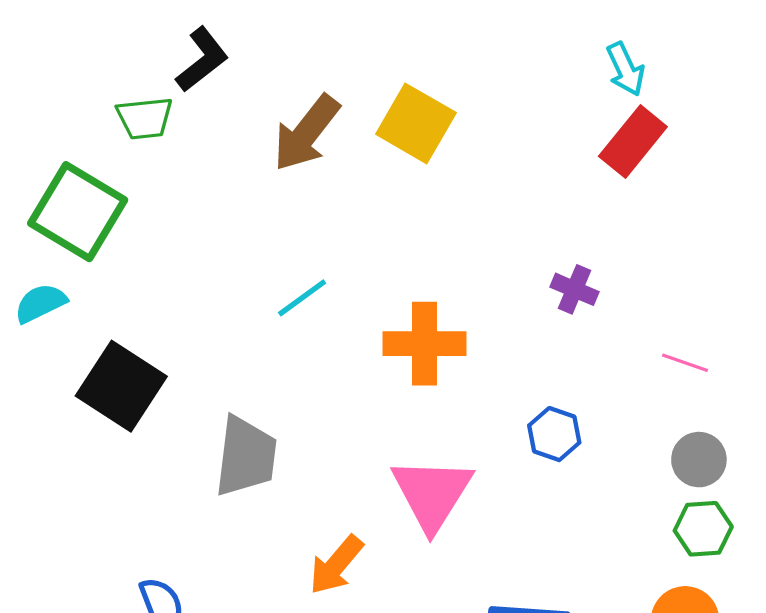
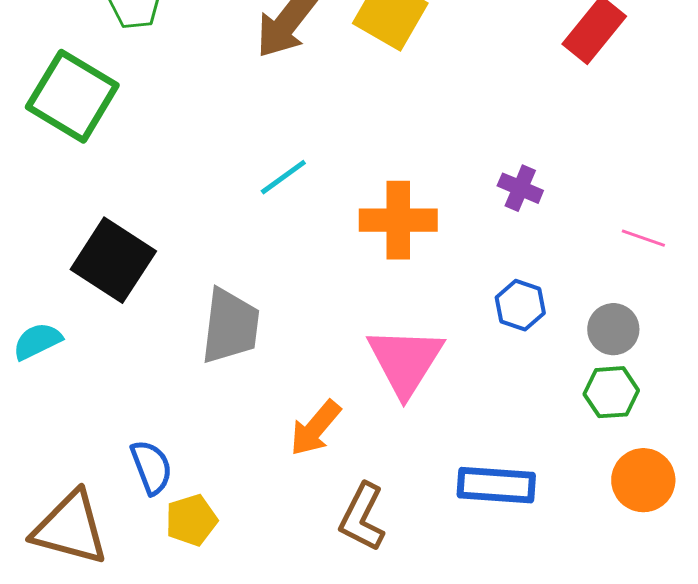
purple cross: (574, 289) -> (520, 188), moved
cyan semicircle: (40, 303) -> (37, 341), moved
gray circle: (699, 460) -> (613, 329), moved
green hexagon: (703, 529) -> (611, 392), moved

